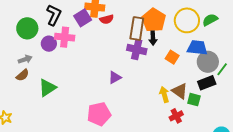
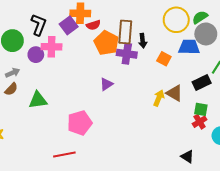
orange pentagon: (154, 20) -> (106, 43), moved
gray circle: (208, 62) -> (206, 34), moved
green triangle: (47, 88) -> (38, 100), turned 30
yellow arrow: (164, 95) -> (159, 98), turned 42
green square: (194, 100) -> (201, 109), moved
pink pentagon: (99, 114) -> (80, 123), moved
red cross: (176, 116) -> (200, 122), moved

